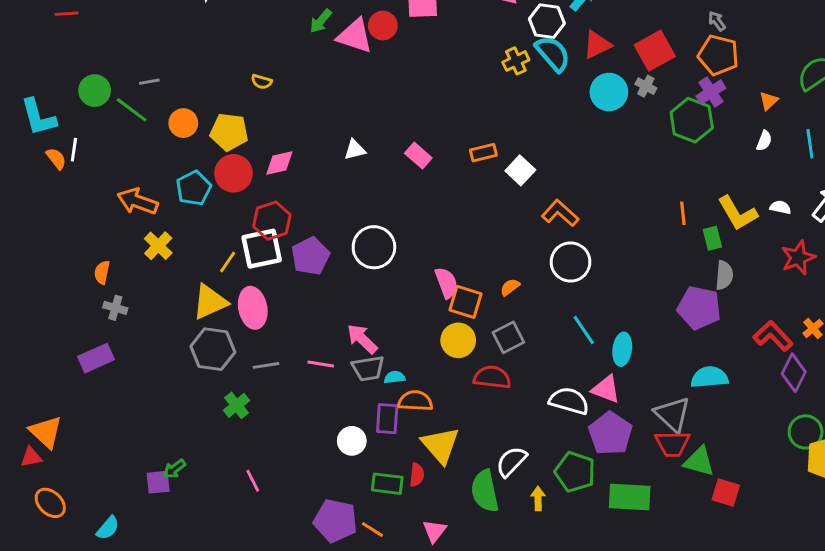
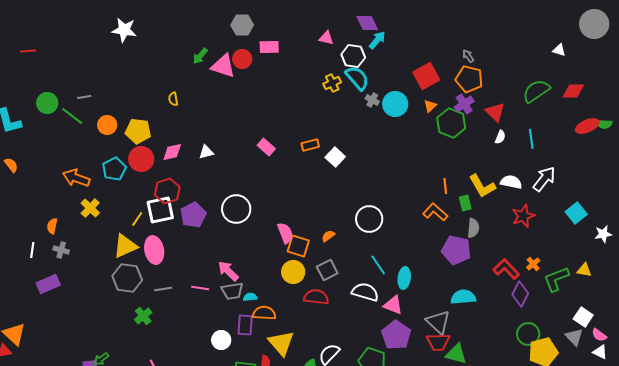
red triangle: (597, 45) -> (495, 112), moved, turned -50
yellow semicircle: (262, 82) -> (173, 99), moved, turned 64
gray cross: (646, 86) -> (372, 100), moved
orange triangle: (769, 101) -> (430, 106), moved
white line: (74, 150) -> (32, 250), moved
white triangle: (355, 150) -> (206, 152), moved
orange semicircle: (56, 159) -> (11, 165), moved
white semicircle: (780, 207) -> (511, 182), size x1.5
orange L-shape: (560, 213) -> (435, 212), moved
white semicircle: (569, 401) -> (365, 292), moved

